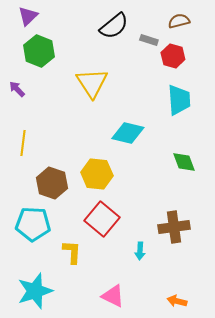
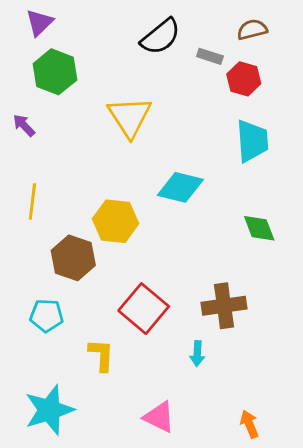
yellow hexagon: (97, 174) -> (116, 221), moved
cyan pentagon: (33, 224) -> (46, 316), size x0.7
brown cross: (174, 227) -> (224, 306), moved
orange arrow: (177, 301) -> (249, 424), turned 54

